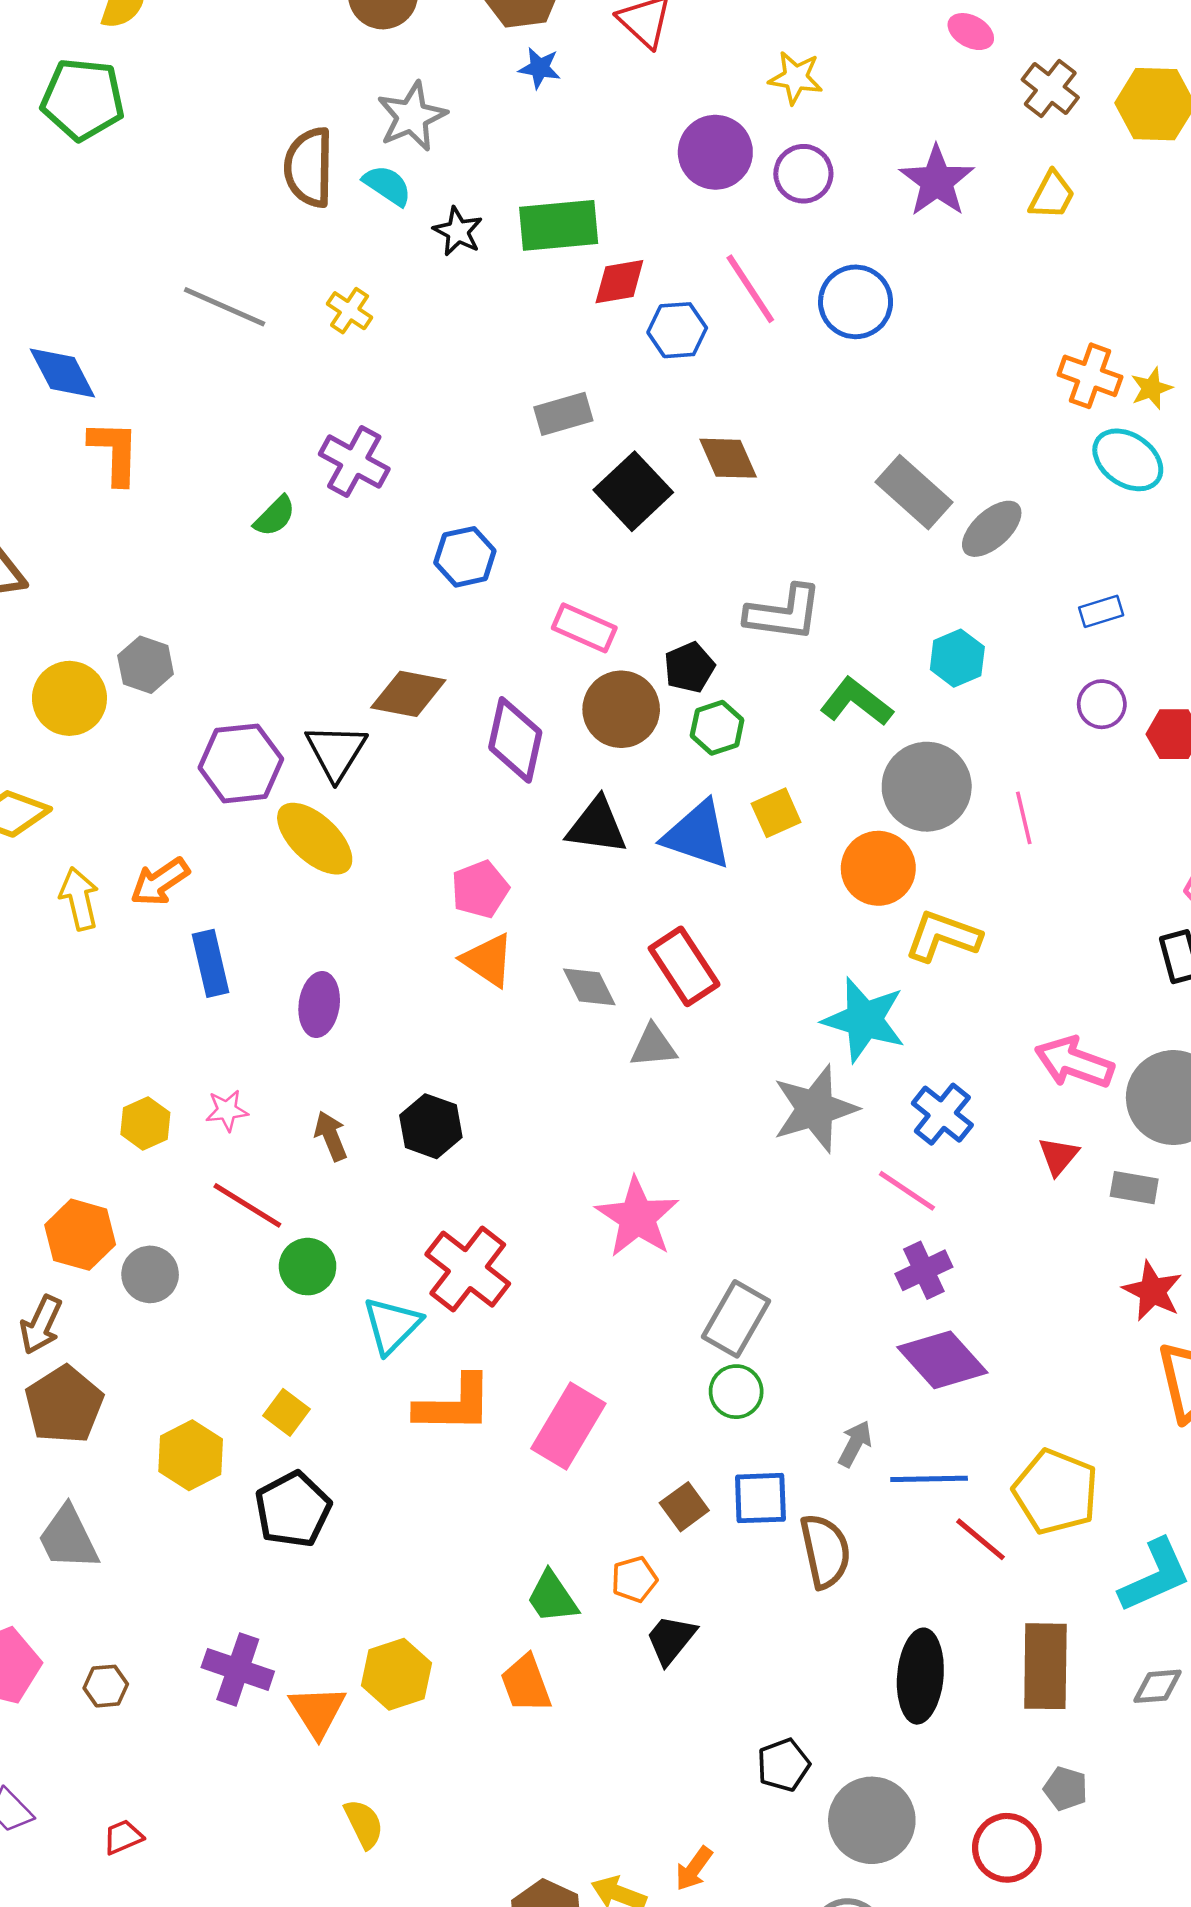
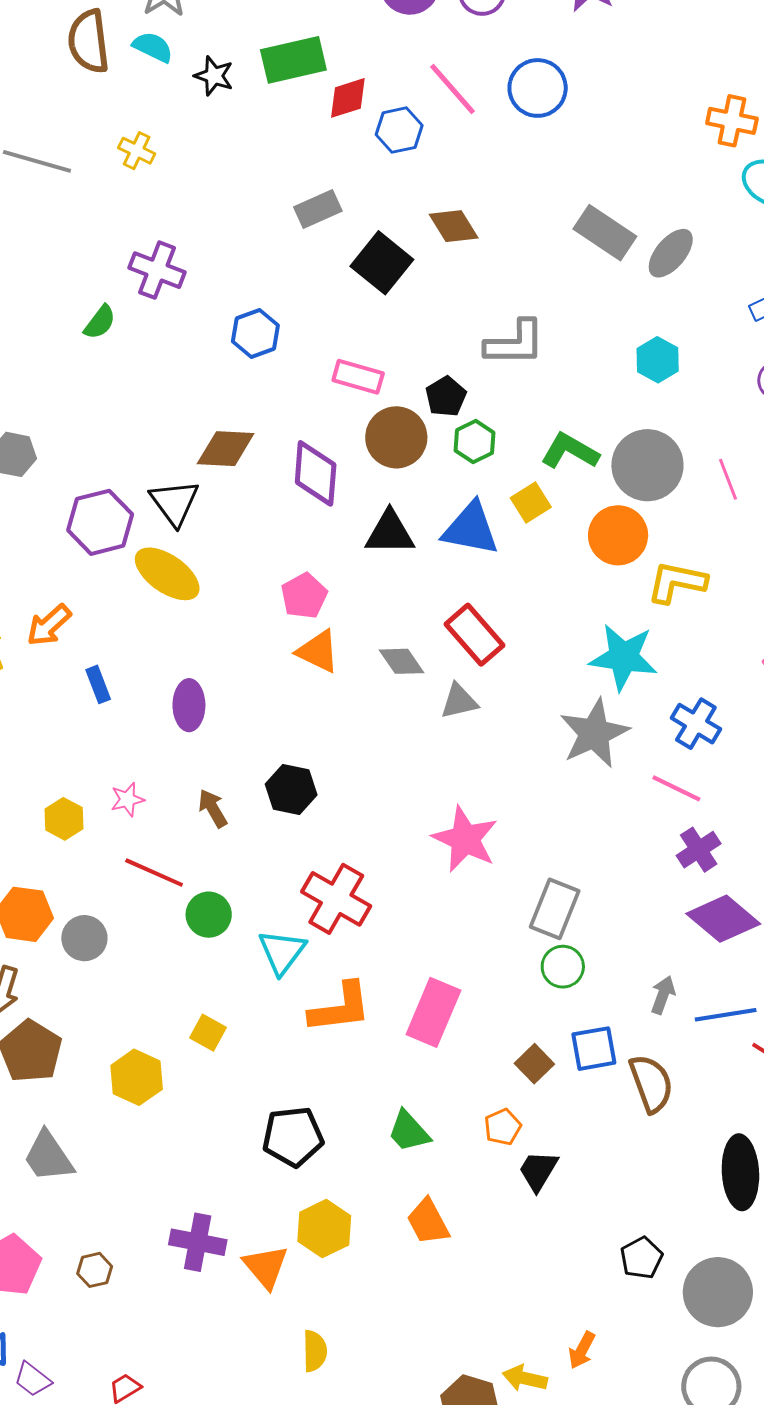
green L-shape: (856, 702) -> (570, 451), moved
blue rectangle: (211, 963) -> (98, 684), size x0.7
black pentagon: (293, 1510) -> (293, 1137), moved, turned 30
green trapezoid: (552, 1597) -> (409, 1131), moved
yellow semicircle: (364, 1824) -> (315, 1351), turned 33

